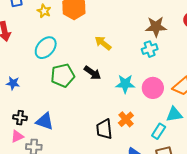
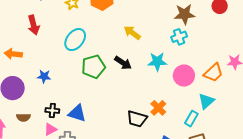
cyan star: (125, 84) -> (157, 62), moved
cyan triangle: (174, 114) -> (206, 101), turned -30
black trapezoid: (104, 129) -> (137, 119), turned -65

